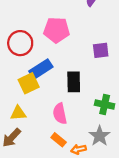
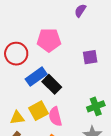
black rectangle: (74, 82) -> (52, 84), moved, turned -42
yellow square: (29, 83) -> (39, 111), moved
green cross: (105, 105) -> (96, 106), turned -30

